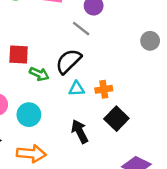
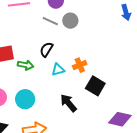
gray circle: (150, 41) -> (70, 21), moved
black semicircle: (68, 61) -> (46, 49), size x0.7

